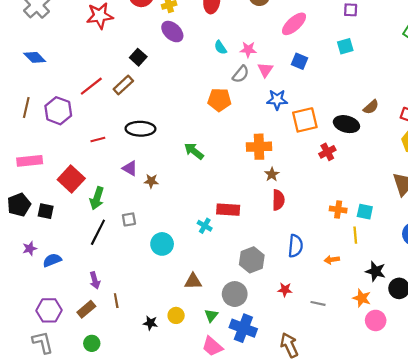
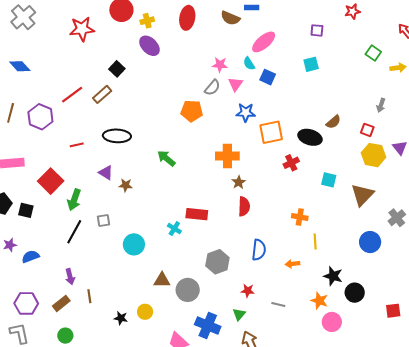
cyan semicircle: (220, 47) -> (249, 64), moved
cyan square: (365, 212) -> (329, 180), moved
gray circle: (235, 294) -> (188, 290), moved
green triangle: (211, 315) -> (239, 314), moved

